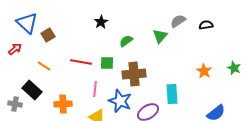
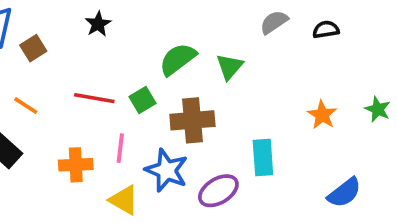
black star: (101, 22) -> (98, 24), moved
green triangle: (160, 36) -> (230, 67), moved
green semicircle: (126, 41) -> (178, 59), size x1.5
green square: (107, 63) -> (142, 100), turned -32
orange cross: (63, 104) -> (76, 165), moved

